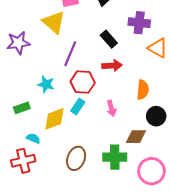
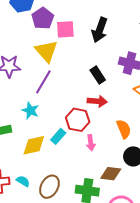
purple line: (70, 54) -> (43, 82), moved
red hexagon: (83, 82) -> (78, 120), moved
orange semicircle: (143, 90) -> (124, 129), turned -36
cyan semicircle: (33, 138) -> (23, 181), moved

